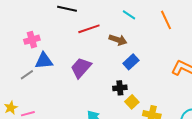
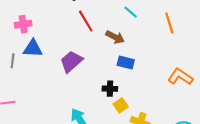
red line: (89, 29) -> (86, 21), turned 70
blue rectangle: (131, 62) -> (126, 63), turned 49
gray line: (27, 75) -> (13, 61), turned -56

